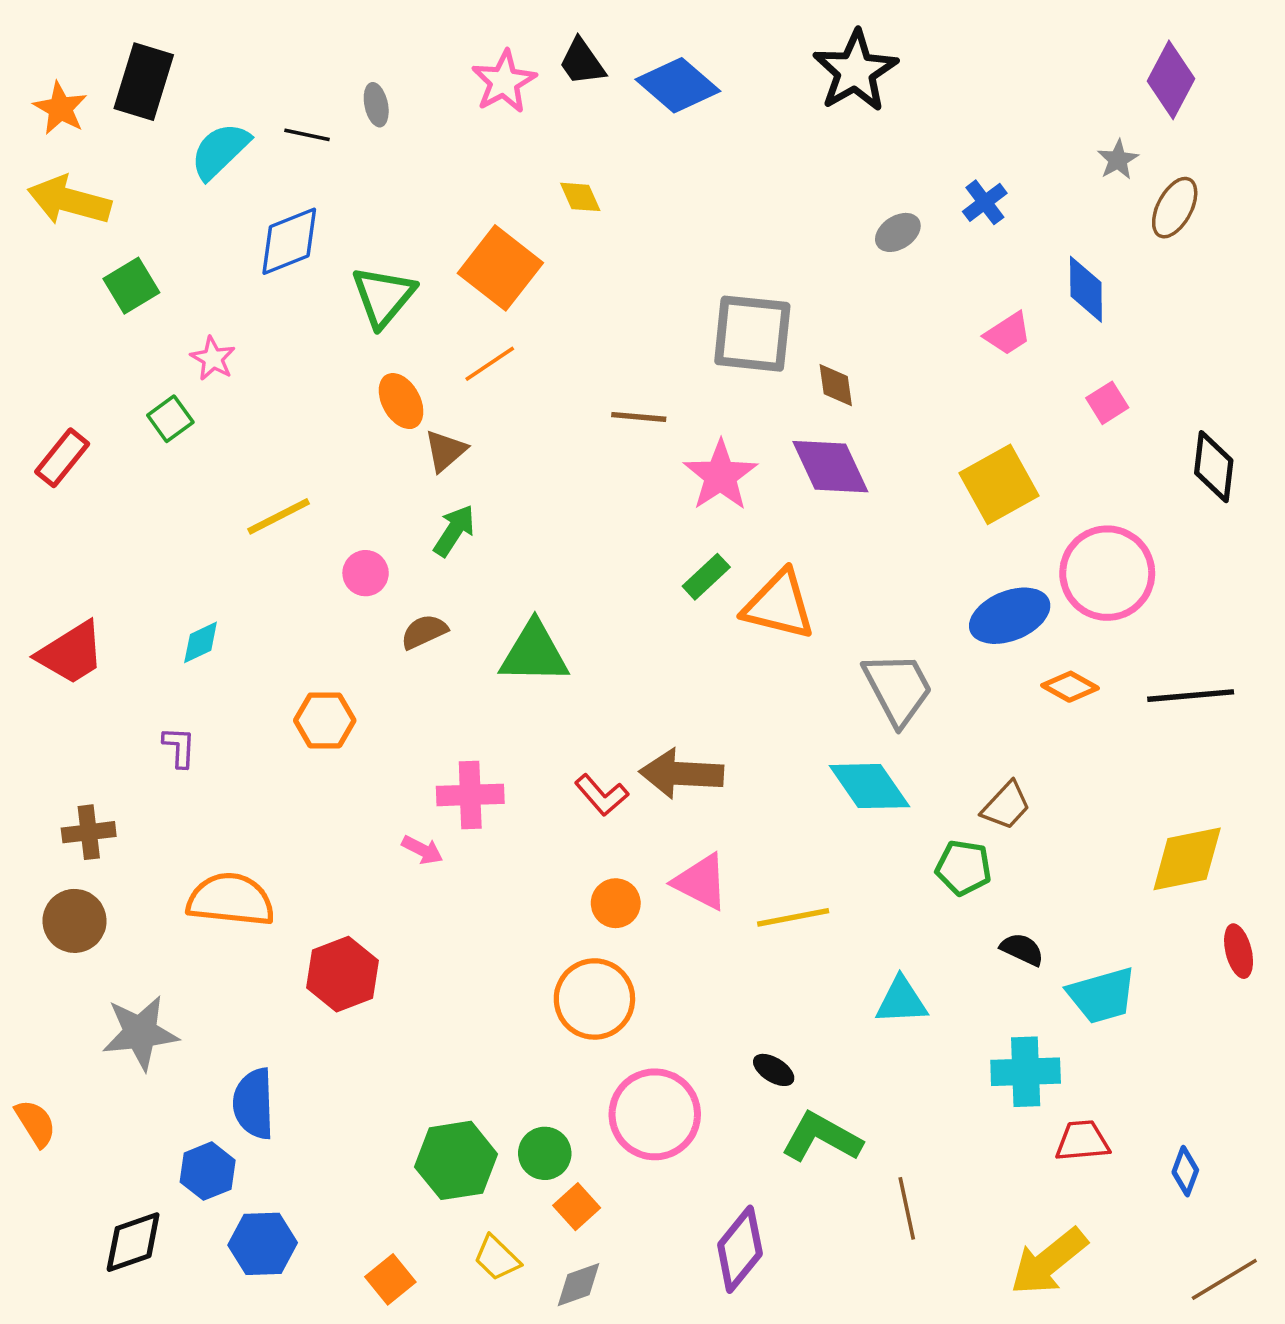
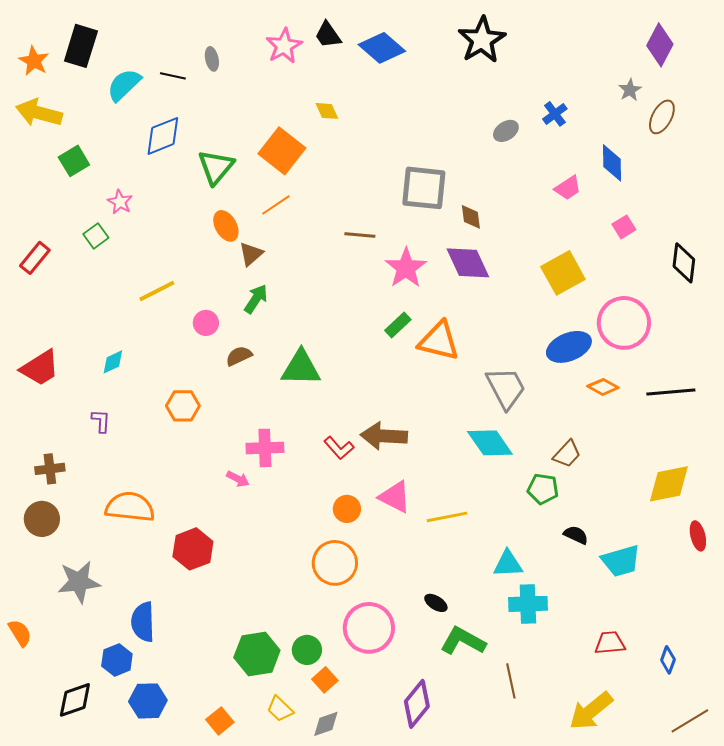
cyan cross: (1026, 1072) -> (528, 604), moved

